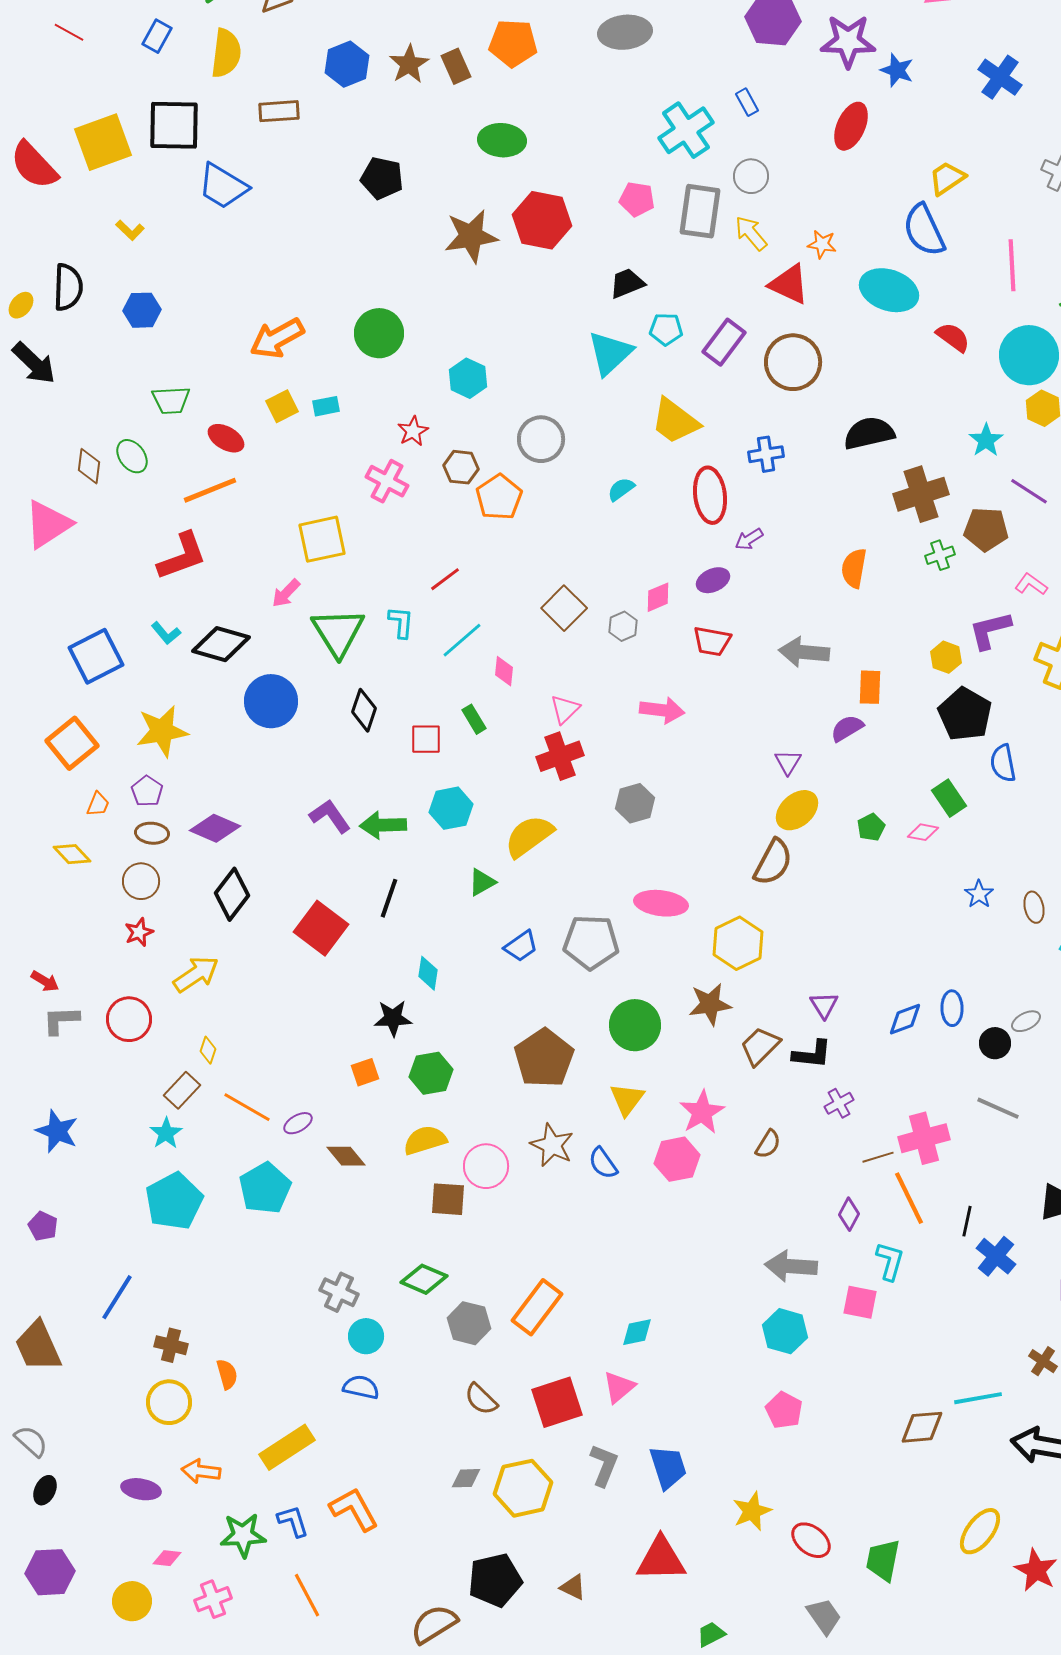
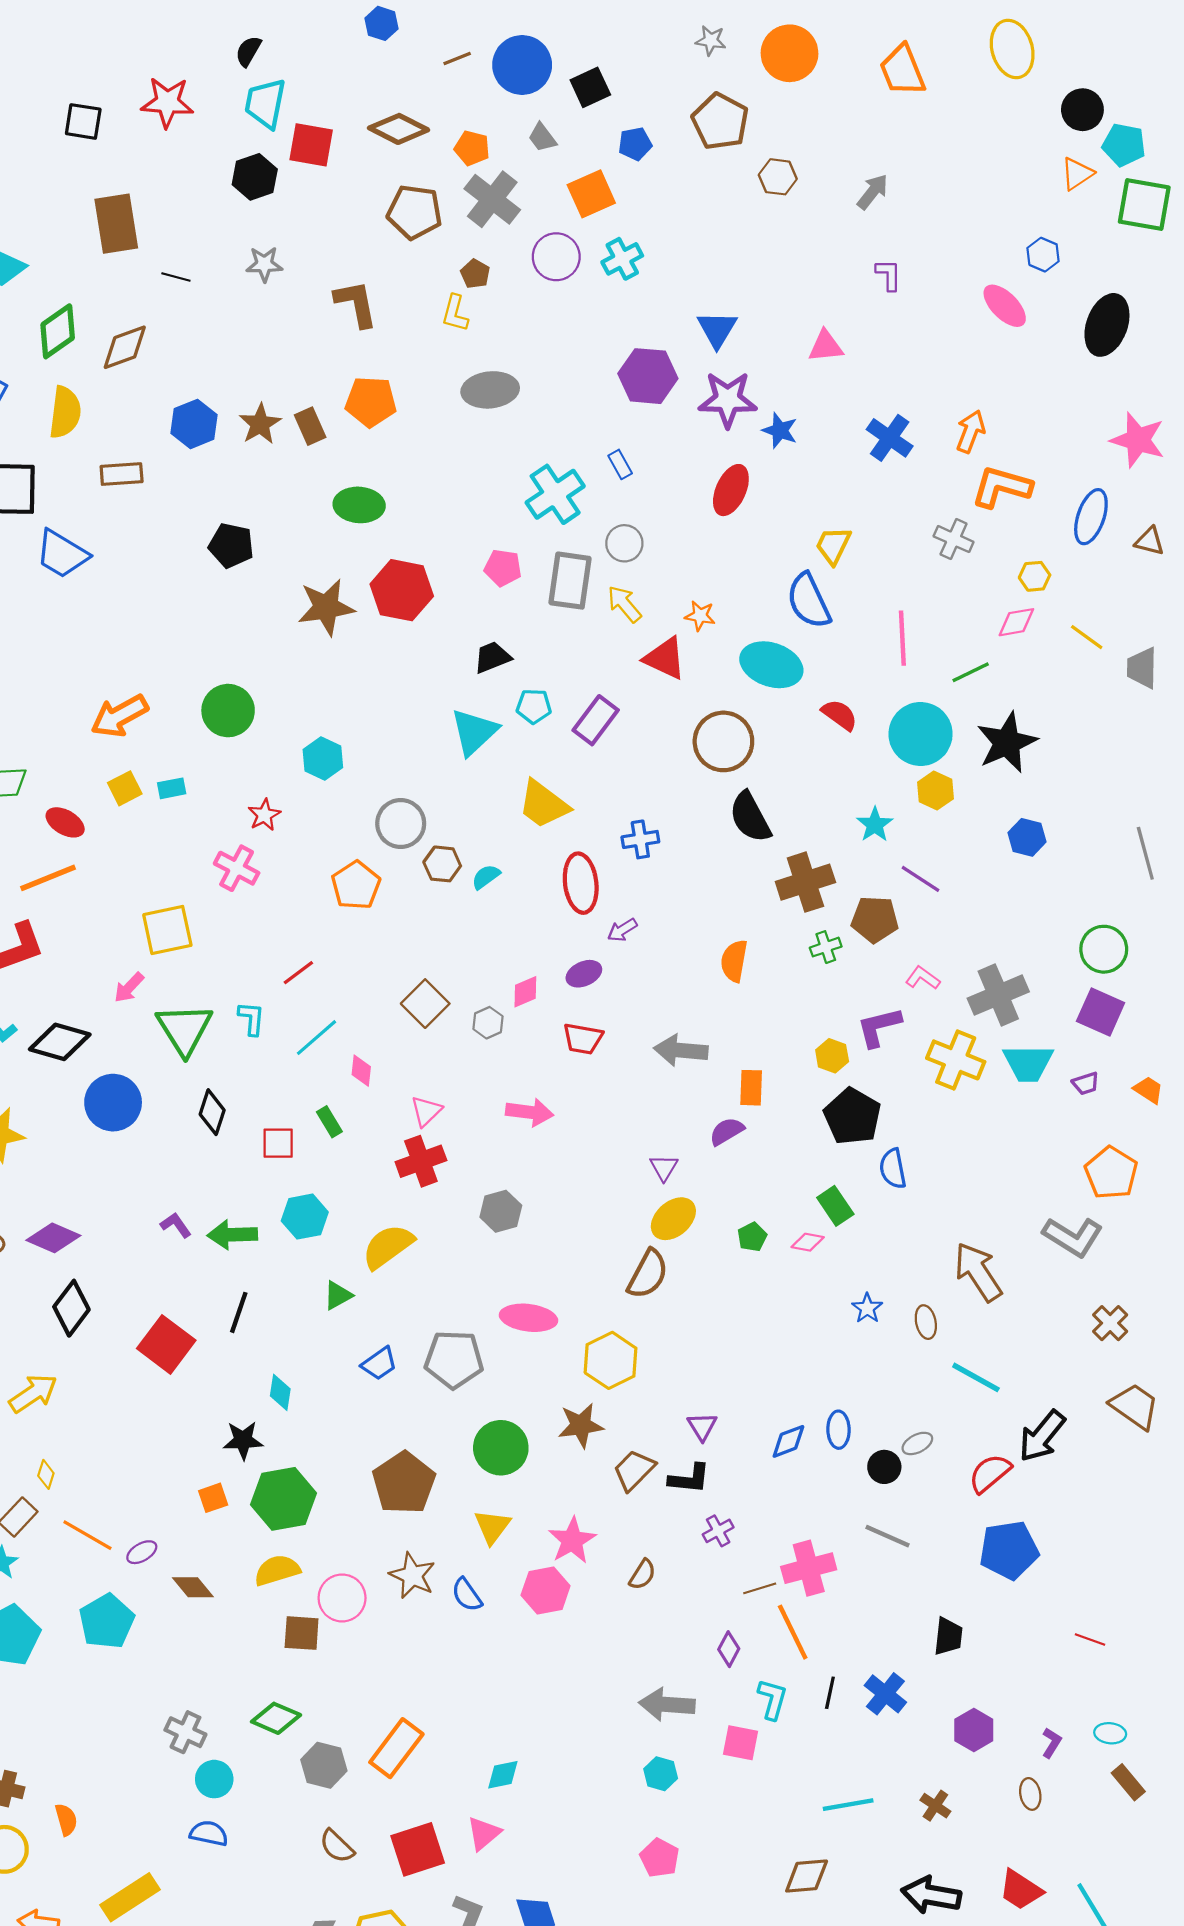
yellow trapezoid: (947, 178) -> (833, 545), turned -30
brown circle: (793, 362) -> (723, 741), moved
black semicircle: (869, 433) -> (750, 817), turned -105
brown hexagon: (461, 467) -> (442, 864), moved
purple L-shape: (330, 816) -> (176, 1225), size x0.7
green hexagon: (431, 1073) -> (283, 1499), size x1.4
black line: (967, 1221) -> (830, 1693), moved
cyan hexagon: (785, 1331) -> (661, 1774), size x0.7
cyan line: (978, 1398) -> (848, 1805), moved

